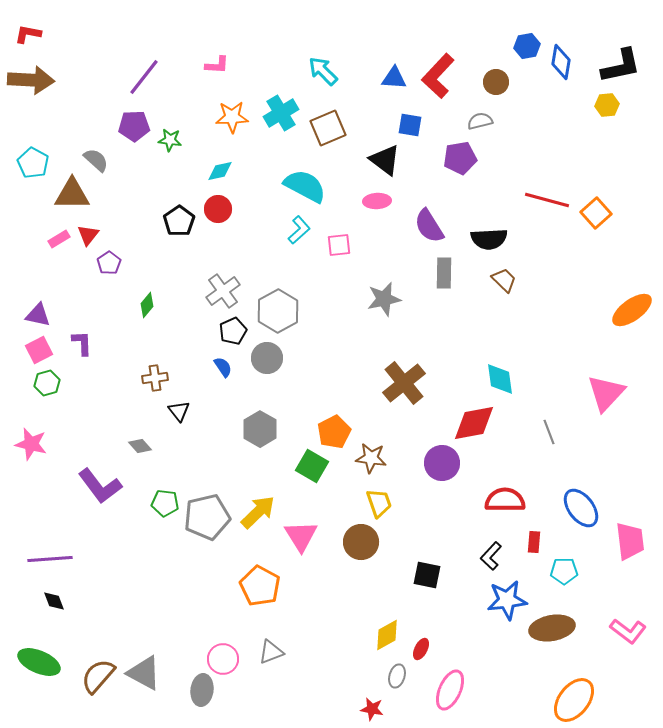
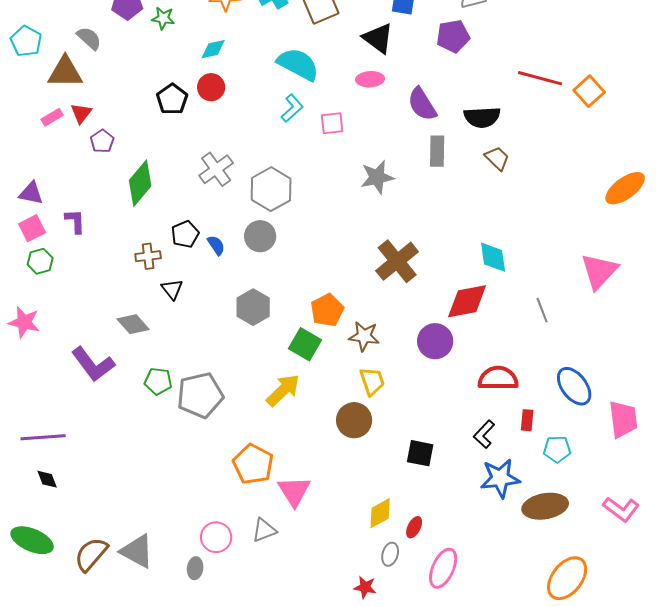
green diamond: (147, 305) -> (140, 183), size x1.8
black pentagon: (233, 331) -> (185, 234), moved
gray diamond: (140, 446) -> (133, 324), size x1.4
yellow arrow: (258, 512) -> (283, 390), moved
pink triangle: (301, 536) -> (294, 491), moved
gray ellipse: (202, 690) -> (195, 568), size x0.7

